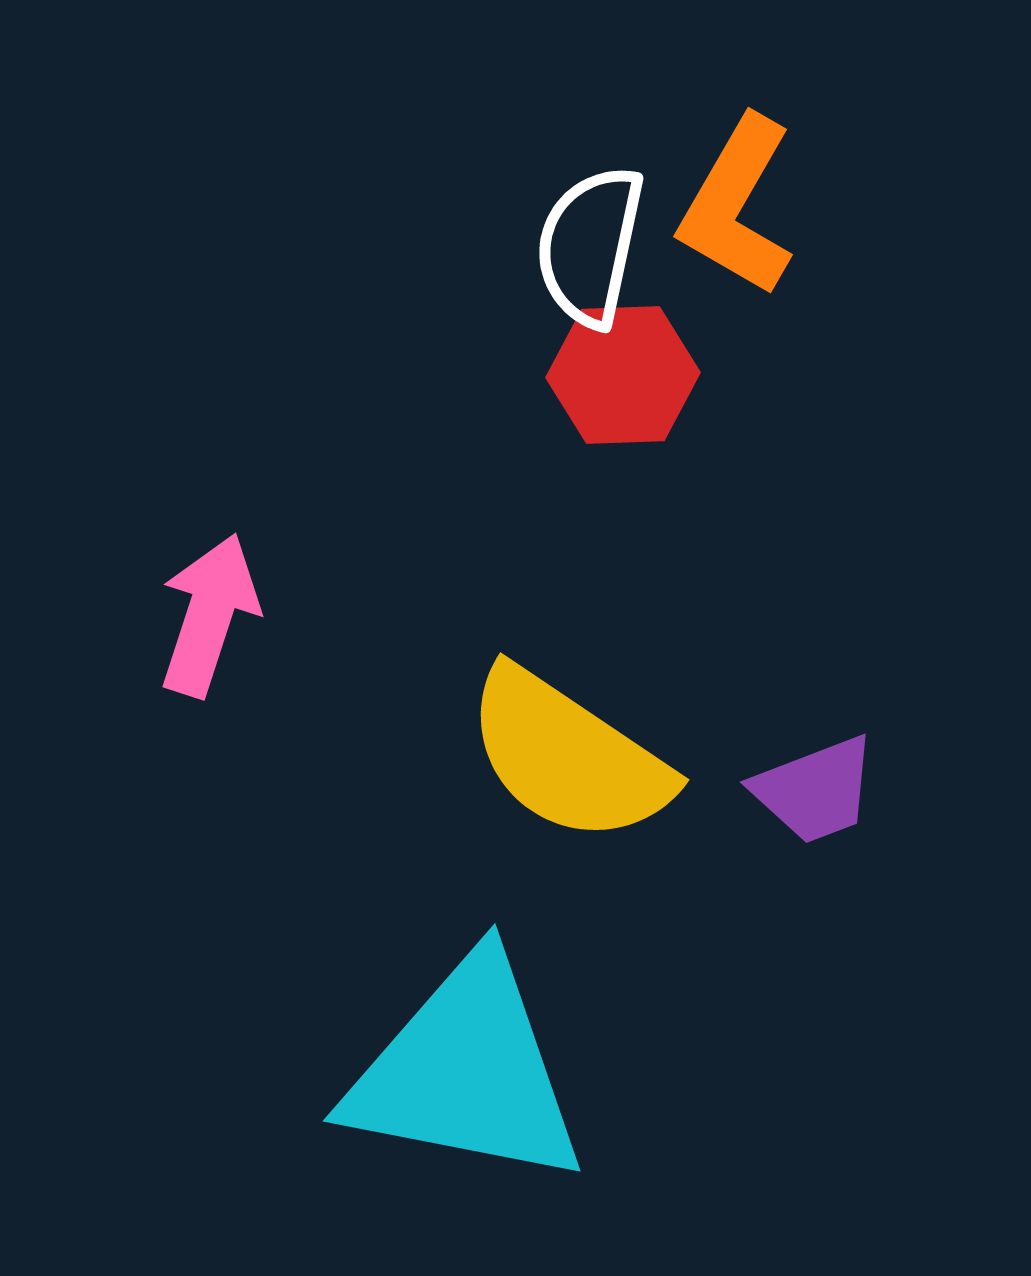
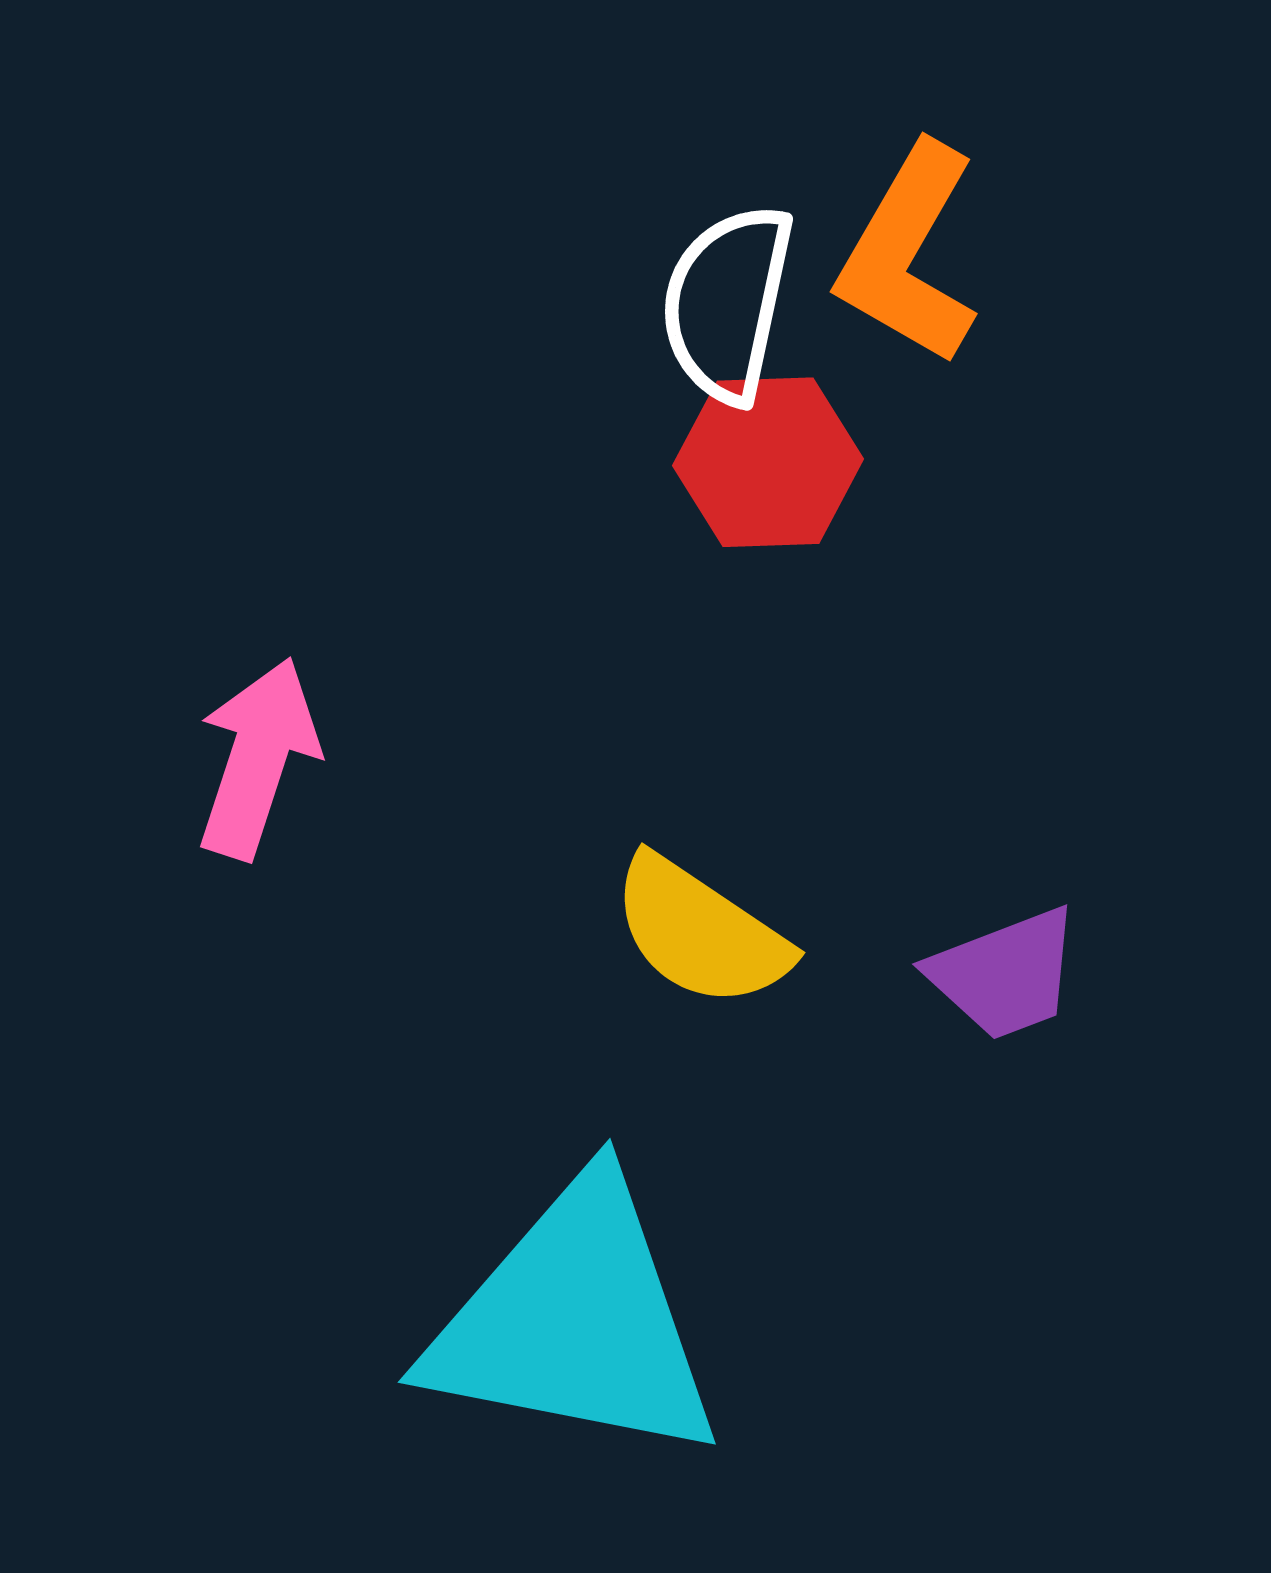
yellow semicircle: (568, 756) -> (700, 932), size x0.7

